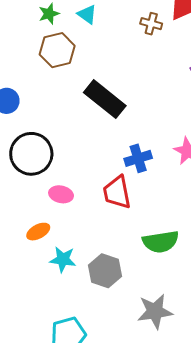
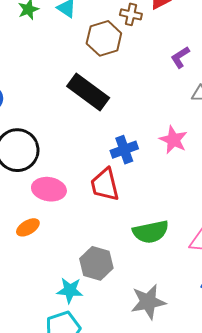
brown hexagon: (57, 50) -> (104, 38), moved
pink ellipse: (61, 194) -> (49, 189), size x1.4
cyan star: (63, 259) -> (70, 290), moved

